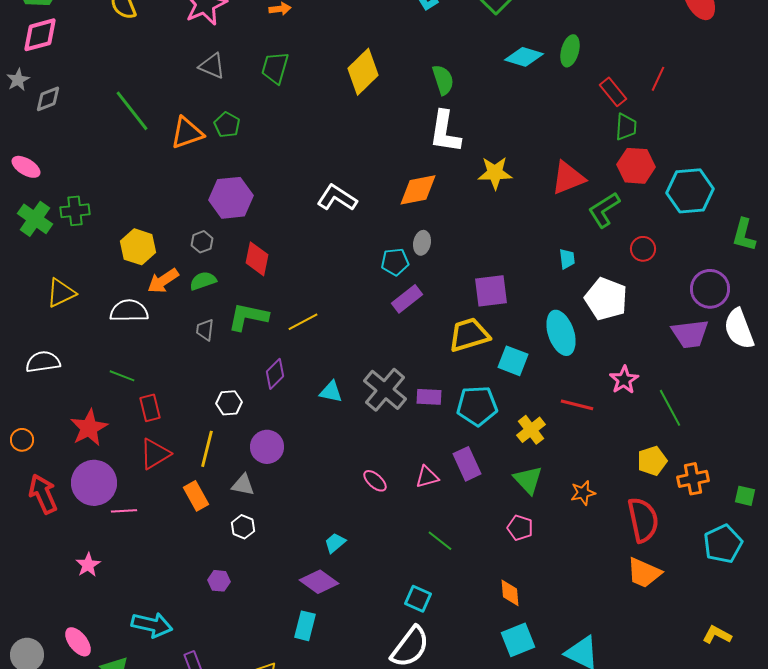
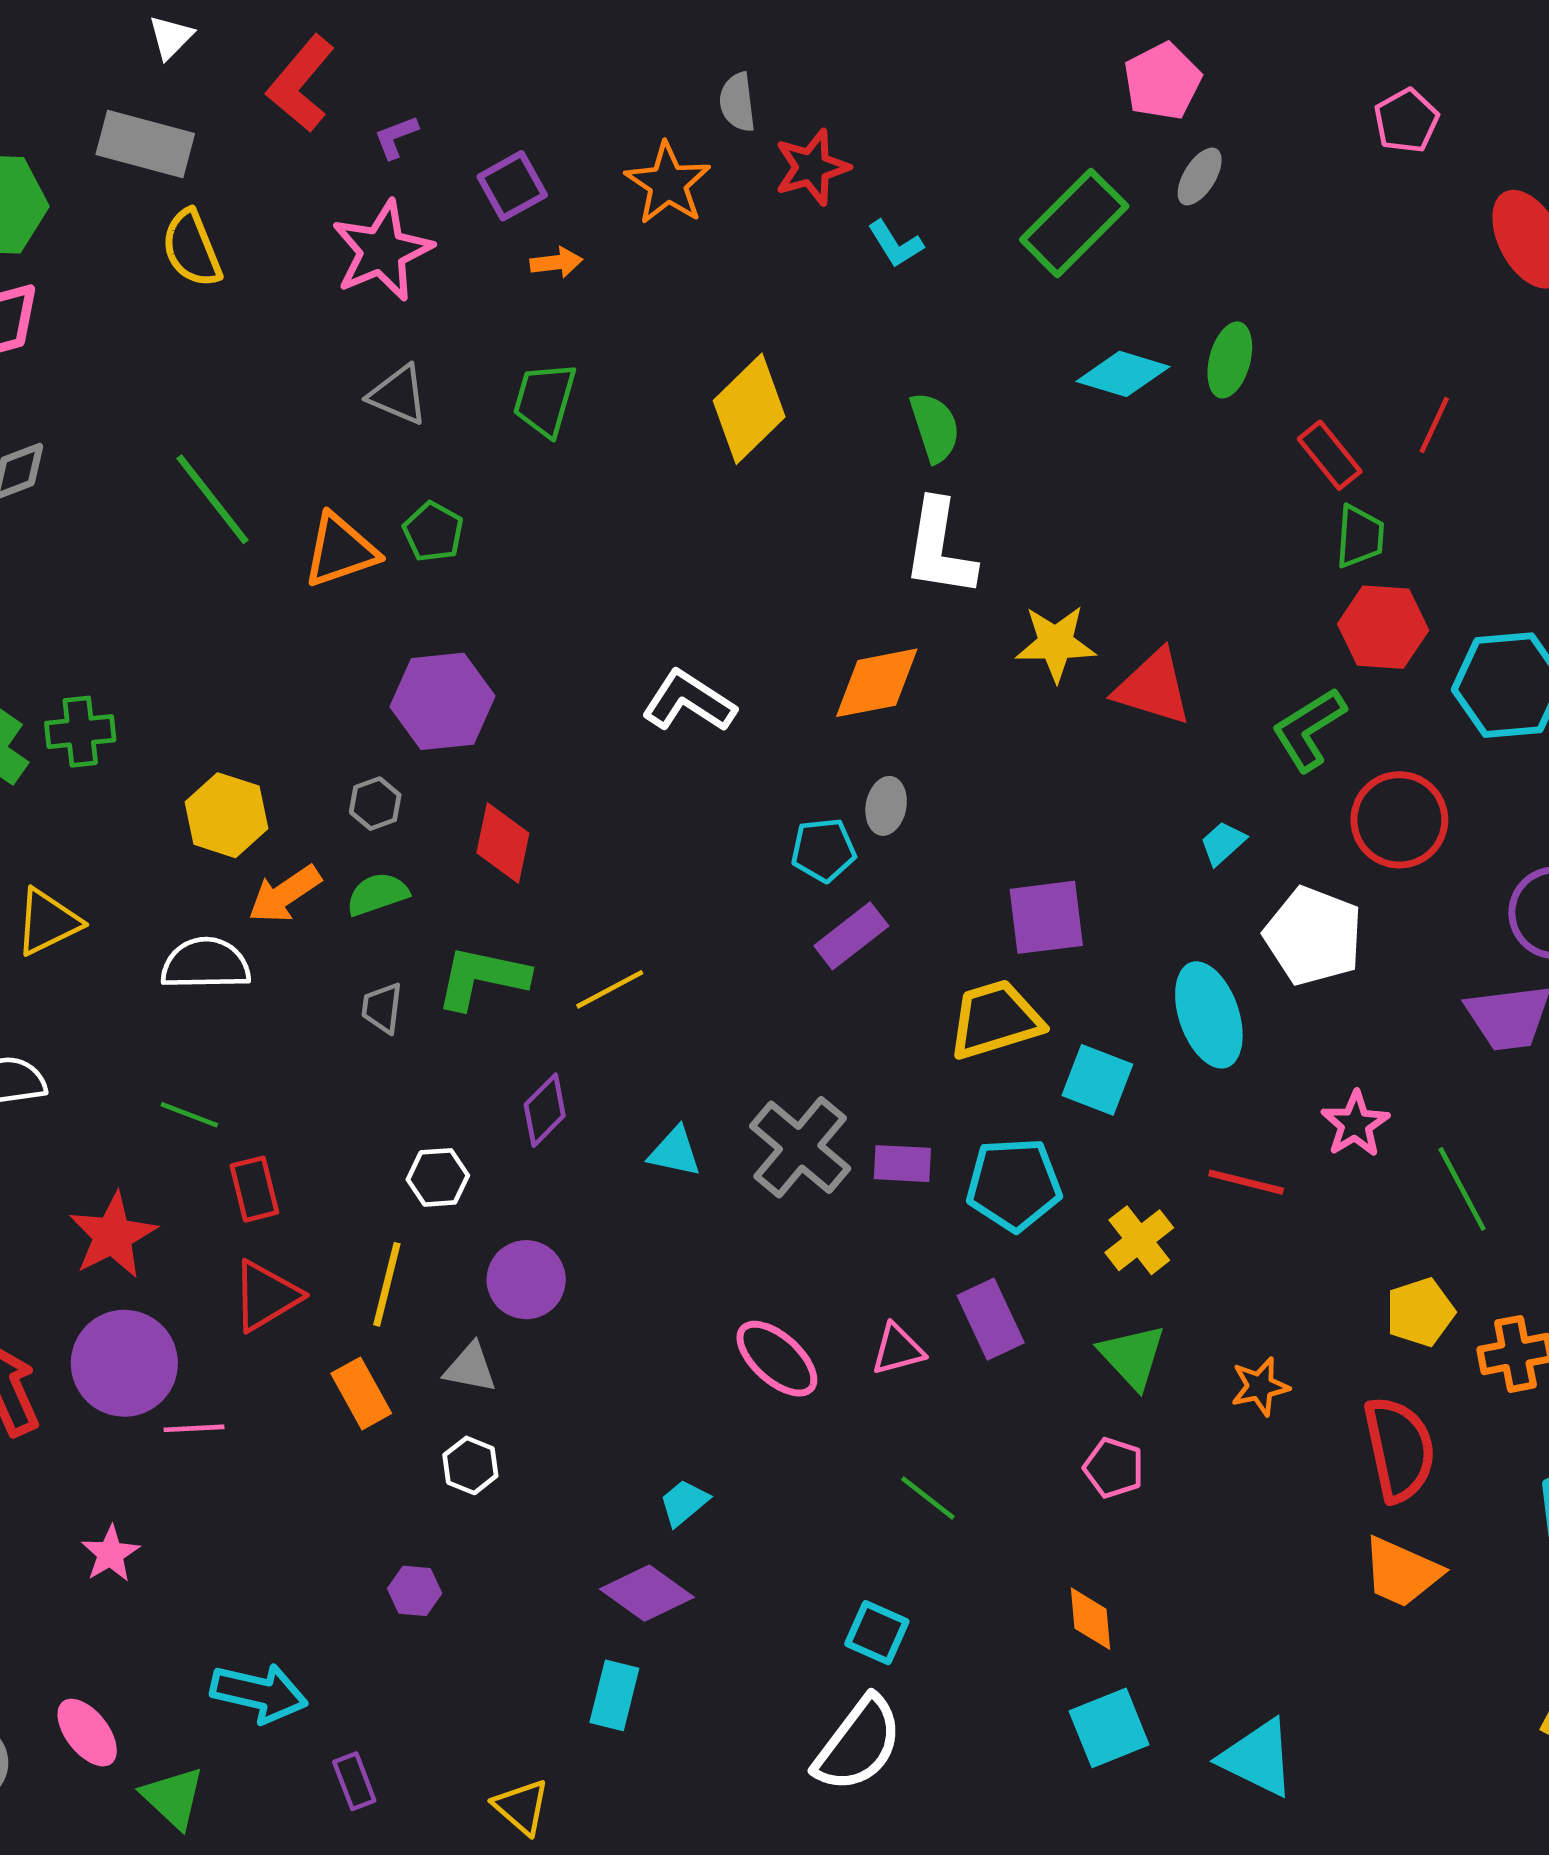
red triangle: (568, 178) -> (1153, 687), moved, turned 39
red circle: (643, 249) -> (1399, 820), size x1.6
cyan trapezoid: (567, 259) -> (1223, 843), turned -125
pink ellipse: (375, 481) -> (777, 1359), size x1.5

